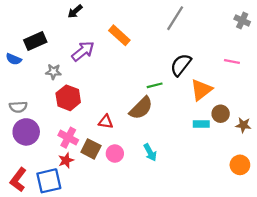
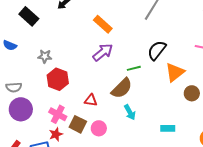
black rectangle: (35, 41) -> (29, 16), moved, turned 66
purple arrow: (83, 51) -> (103, 52), moved
cyan rectangle: (201, 124) -> (168, 128), moved
cyan arrow: (150, 152) -> (130, 112), moved

